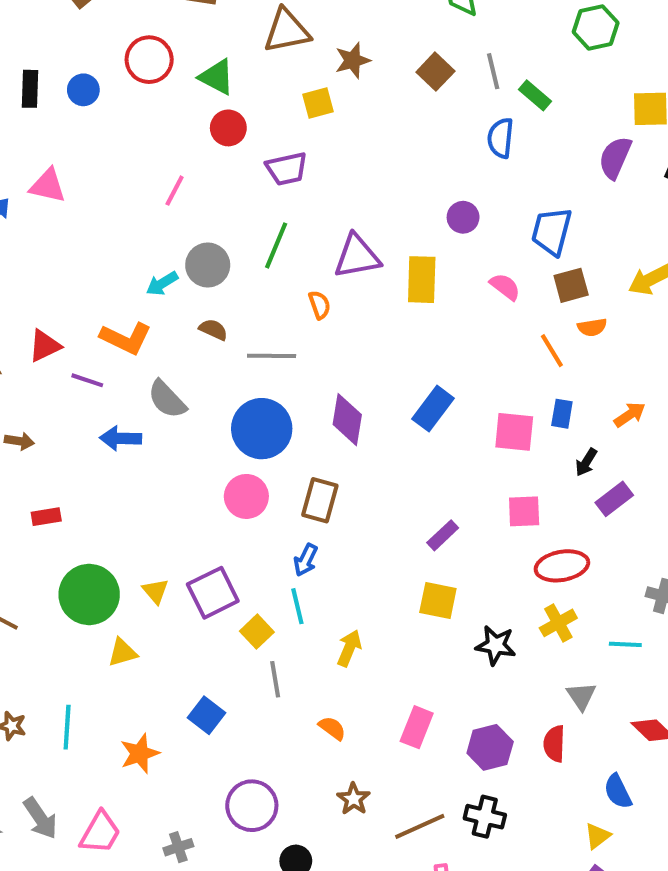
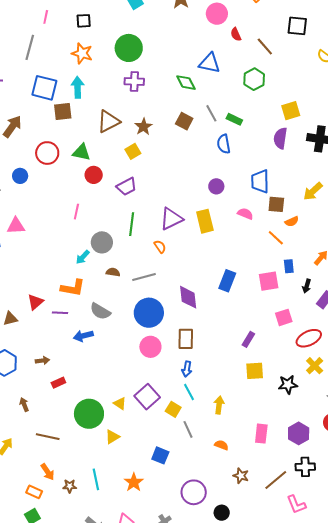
brown square: (571, 285) -> (276, 204), turned 36
brown arrow: (19, 441) -> (42, 361), moved

